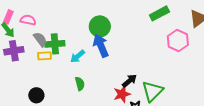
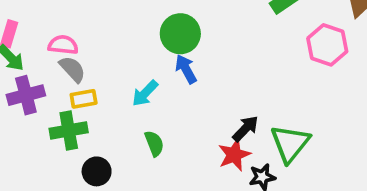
pink semicircle: (28, 20) -> (63, 45), moved
green cross: (55, 44) -> (69, 130), moved
blue arrow: (101, 46) -> (186, 69), size x0.7
black circle: (36, 95) -> (97, 171), moved

